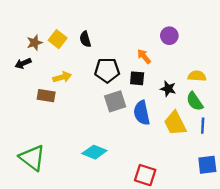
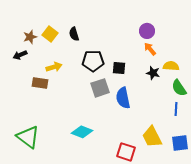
orange arrow: (144, 56) -> (150, 49), moved
black star: (168, 89) -> (153, 73), moved
green semicircle: (195, 101) -> (179, 88), moved
yellow trapezoid: (175, 123) -> (152, 137), moved

